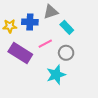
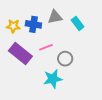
cyan rectangle: (67, 27) -> (78, 23), moved

